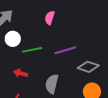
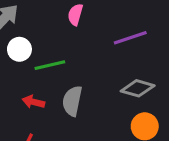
purple line: (65, 50) -> (130, 38), moved
gray semicircle: (52, 84) -> (72, 101), moved

